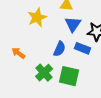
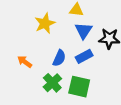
blue rectangle: (82, 48) -> (84, 56), moved, turned -49
blue semicircle: (59, 49) -> (59, 58), moved

